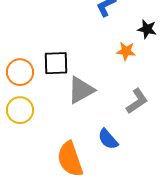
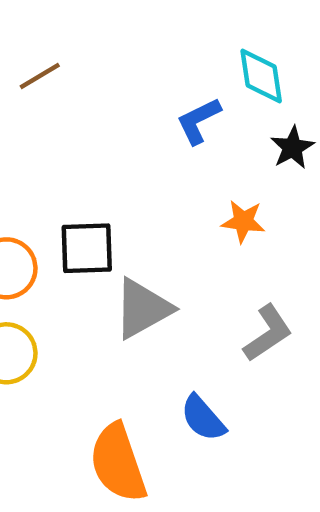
black star: (147, 29) -> (292, 148), moved, turned 30

